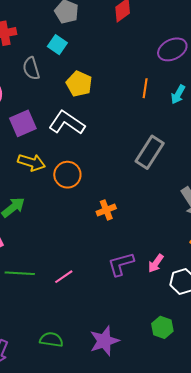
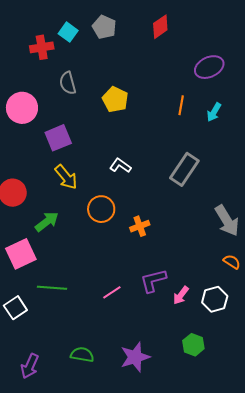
cyan square: (57, 45) -> (68, 32), moved
white L-shape: (67, 123) -> (120, 166), moved, size x0.6
yellow arrow: (32, 162) -> (66, 177), turned 32
orange circle: (67, 175) -> (101, 209), moved
pink arrow: (156, 263) -> (181, 295), moved
pink line: (64, 277) -> (112, 292), moved

